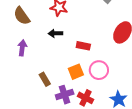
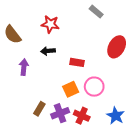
purple arrow: (22, 48) -> (24, 67), moved
brown rectangle: (45, 79) -> (39, 109), moved, turned 64

